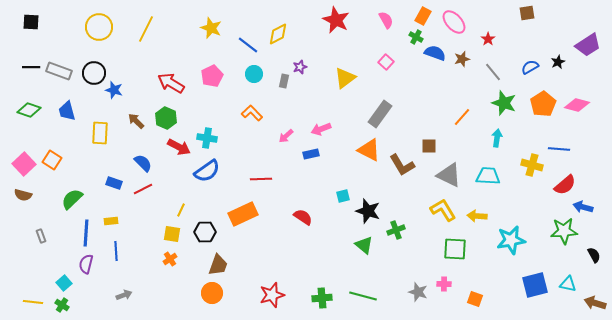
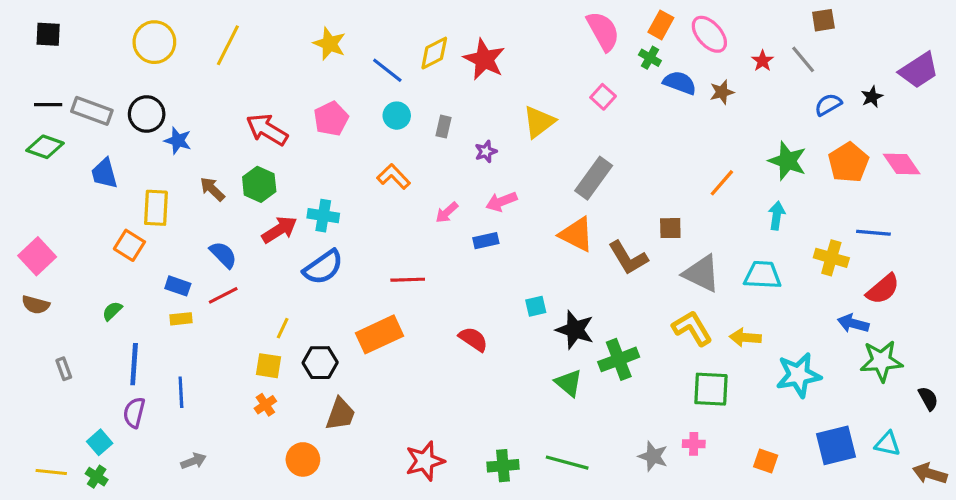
red star: (336, 20) -> (484, 59), moved
pink semicircle: (386, 20) -> (603, 31), size x1.5
purple star: (300, 67) -> (486, 152), moved
gray line: (493, 72) -> (803, 59), moved
pink diamond: (577, 105) -> (902, 164), turned 40
green diamond: (29, 110) -> (45, 147), moved
red arrow: (179, 147) -> (279, 230), turned -60
orange square: (52, 160) -> (129, 245), moved
green semicircle: (72, 199) -> (112, 311), size x0.6
blue arrow: (583, 207) -> (853, 323), moved
yellow rectangle: (111, 221) -> (181, 319), moved
green cross: (396, 230) -> (619, 359), size x1.4
orange circle: (212, 293) -> (303, 459), moved
orange square: (475, 299) -> (766, 461), moved

